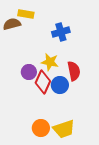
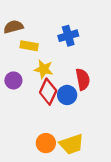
yellow rectangle: (26, 14) -> (29, 46), moved
yellow star: (50, 62) -> (44, 69), moved
purple circle: (29, 72) -> (13, 80), moved

